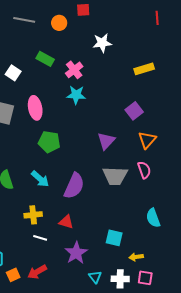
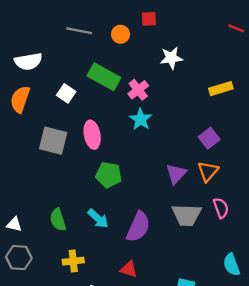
red line: (157, 18) -> (236, 28), turned -64
green rectangle: (45, 59) -> (104, 77), size x1.5
cyan star: (76, 95) -> (141, 119), turned 30
orange triangle: (147, 140) -> (208, 171), moved
yellow cross: (33, 215) -> (73, 261), moved

